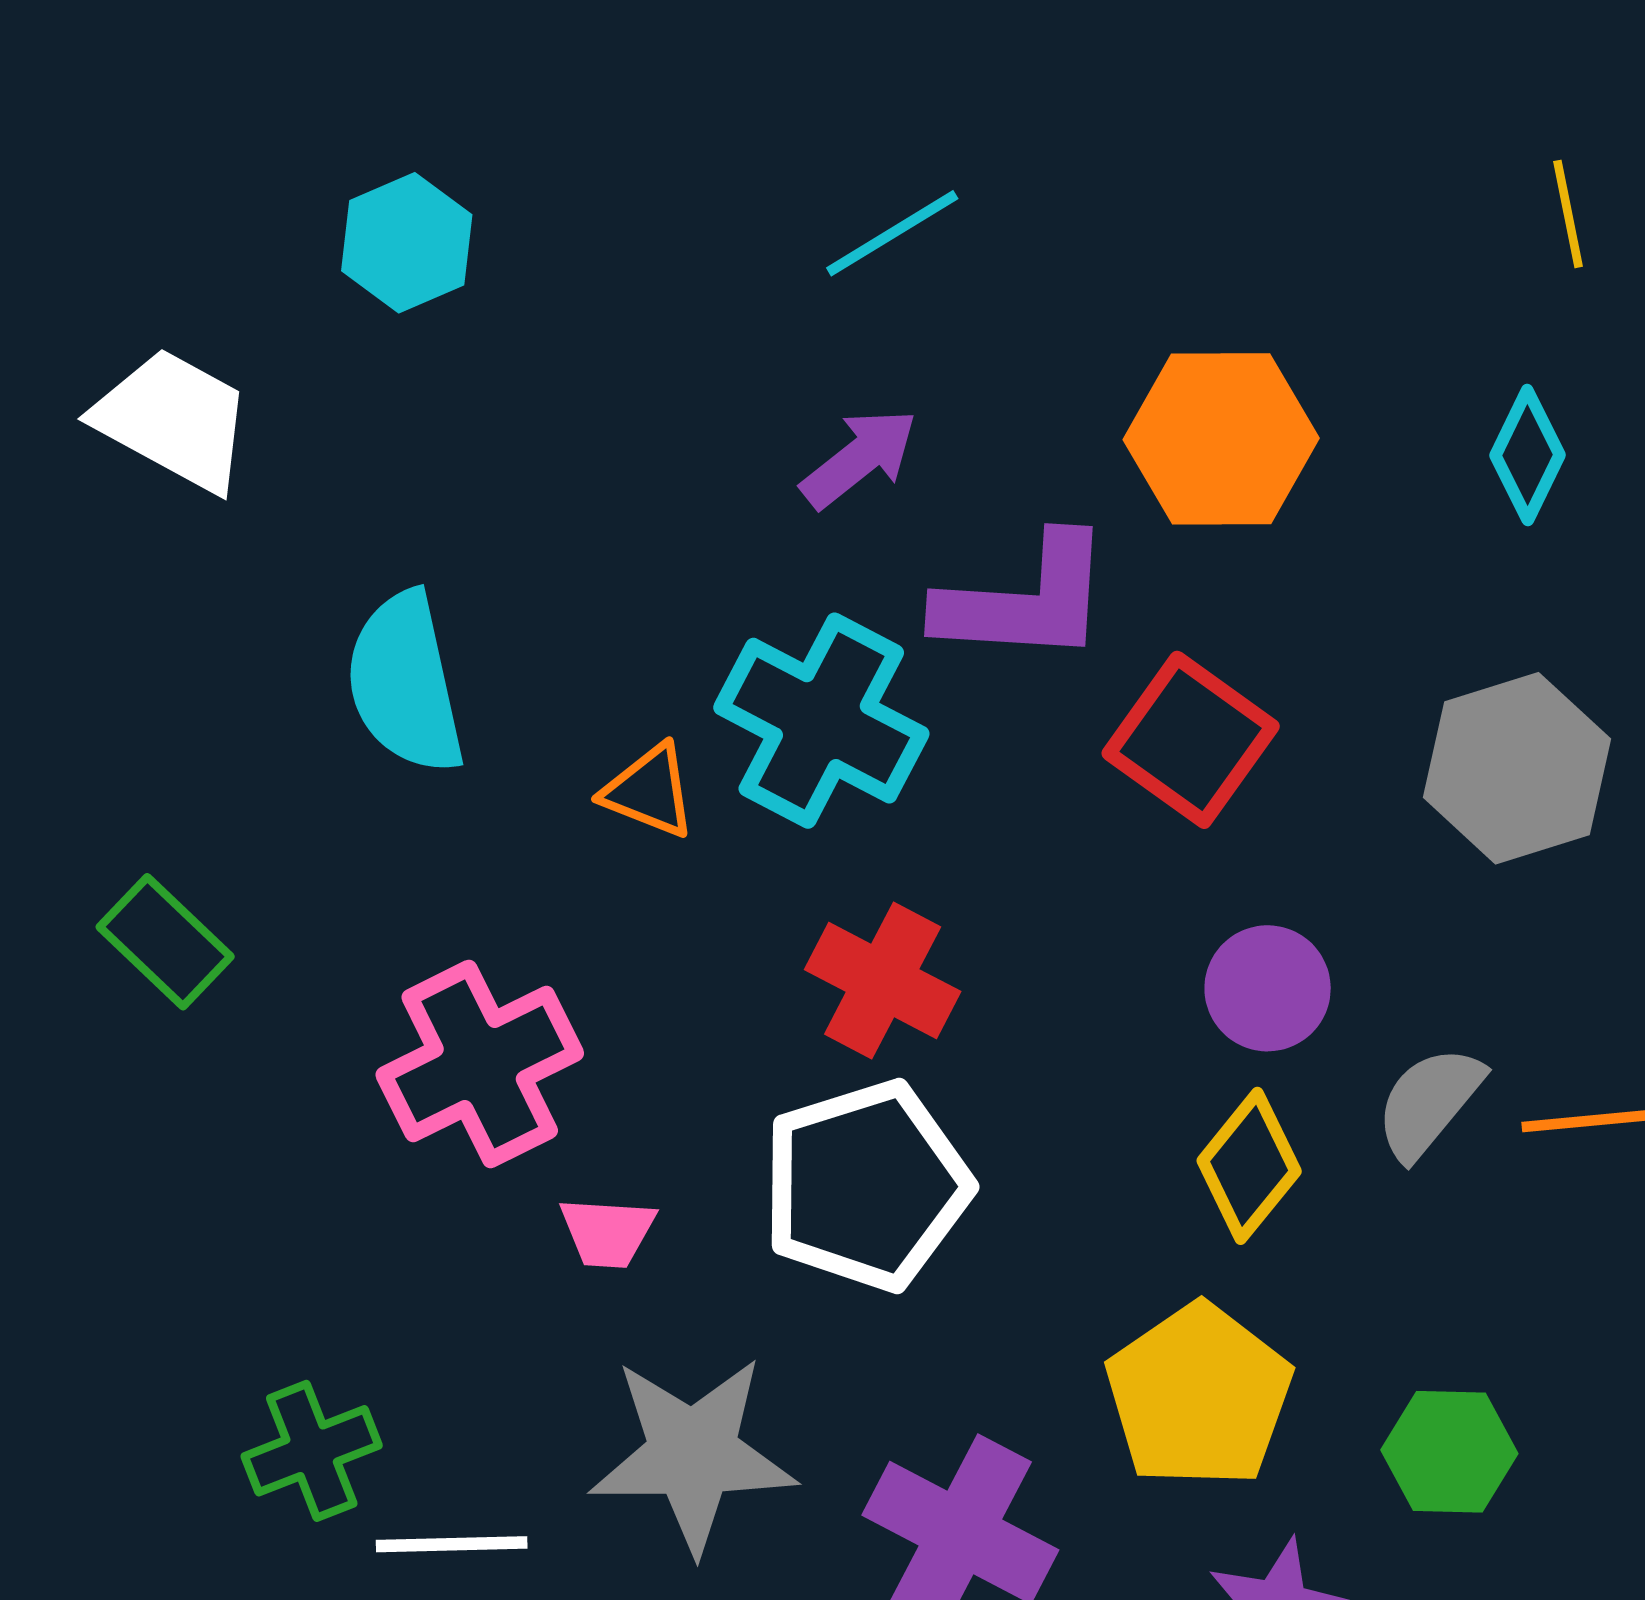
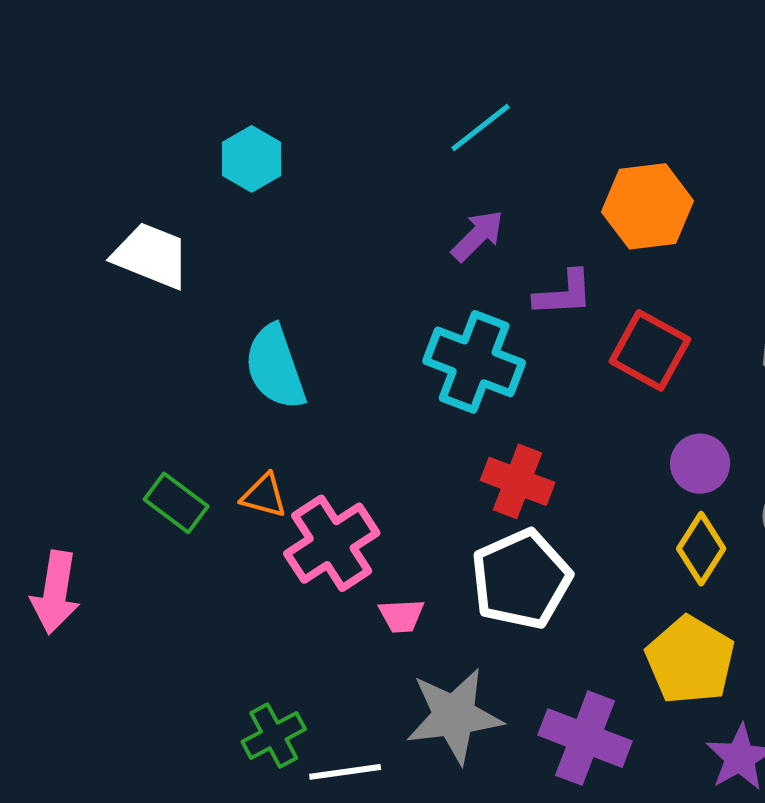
purple L-shape: (1025, 600) -> (564, 294), size x0.7
orange triangle: (649, 791) -> (264, 496), moved

